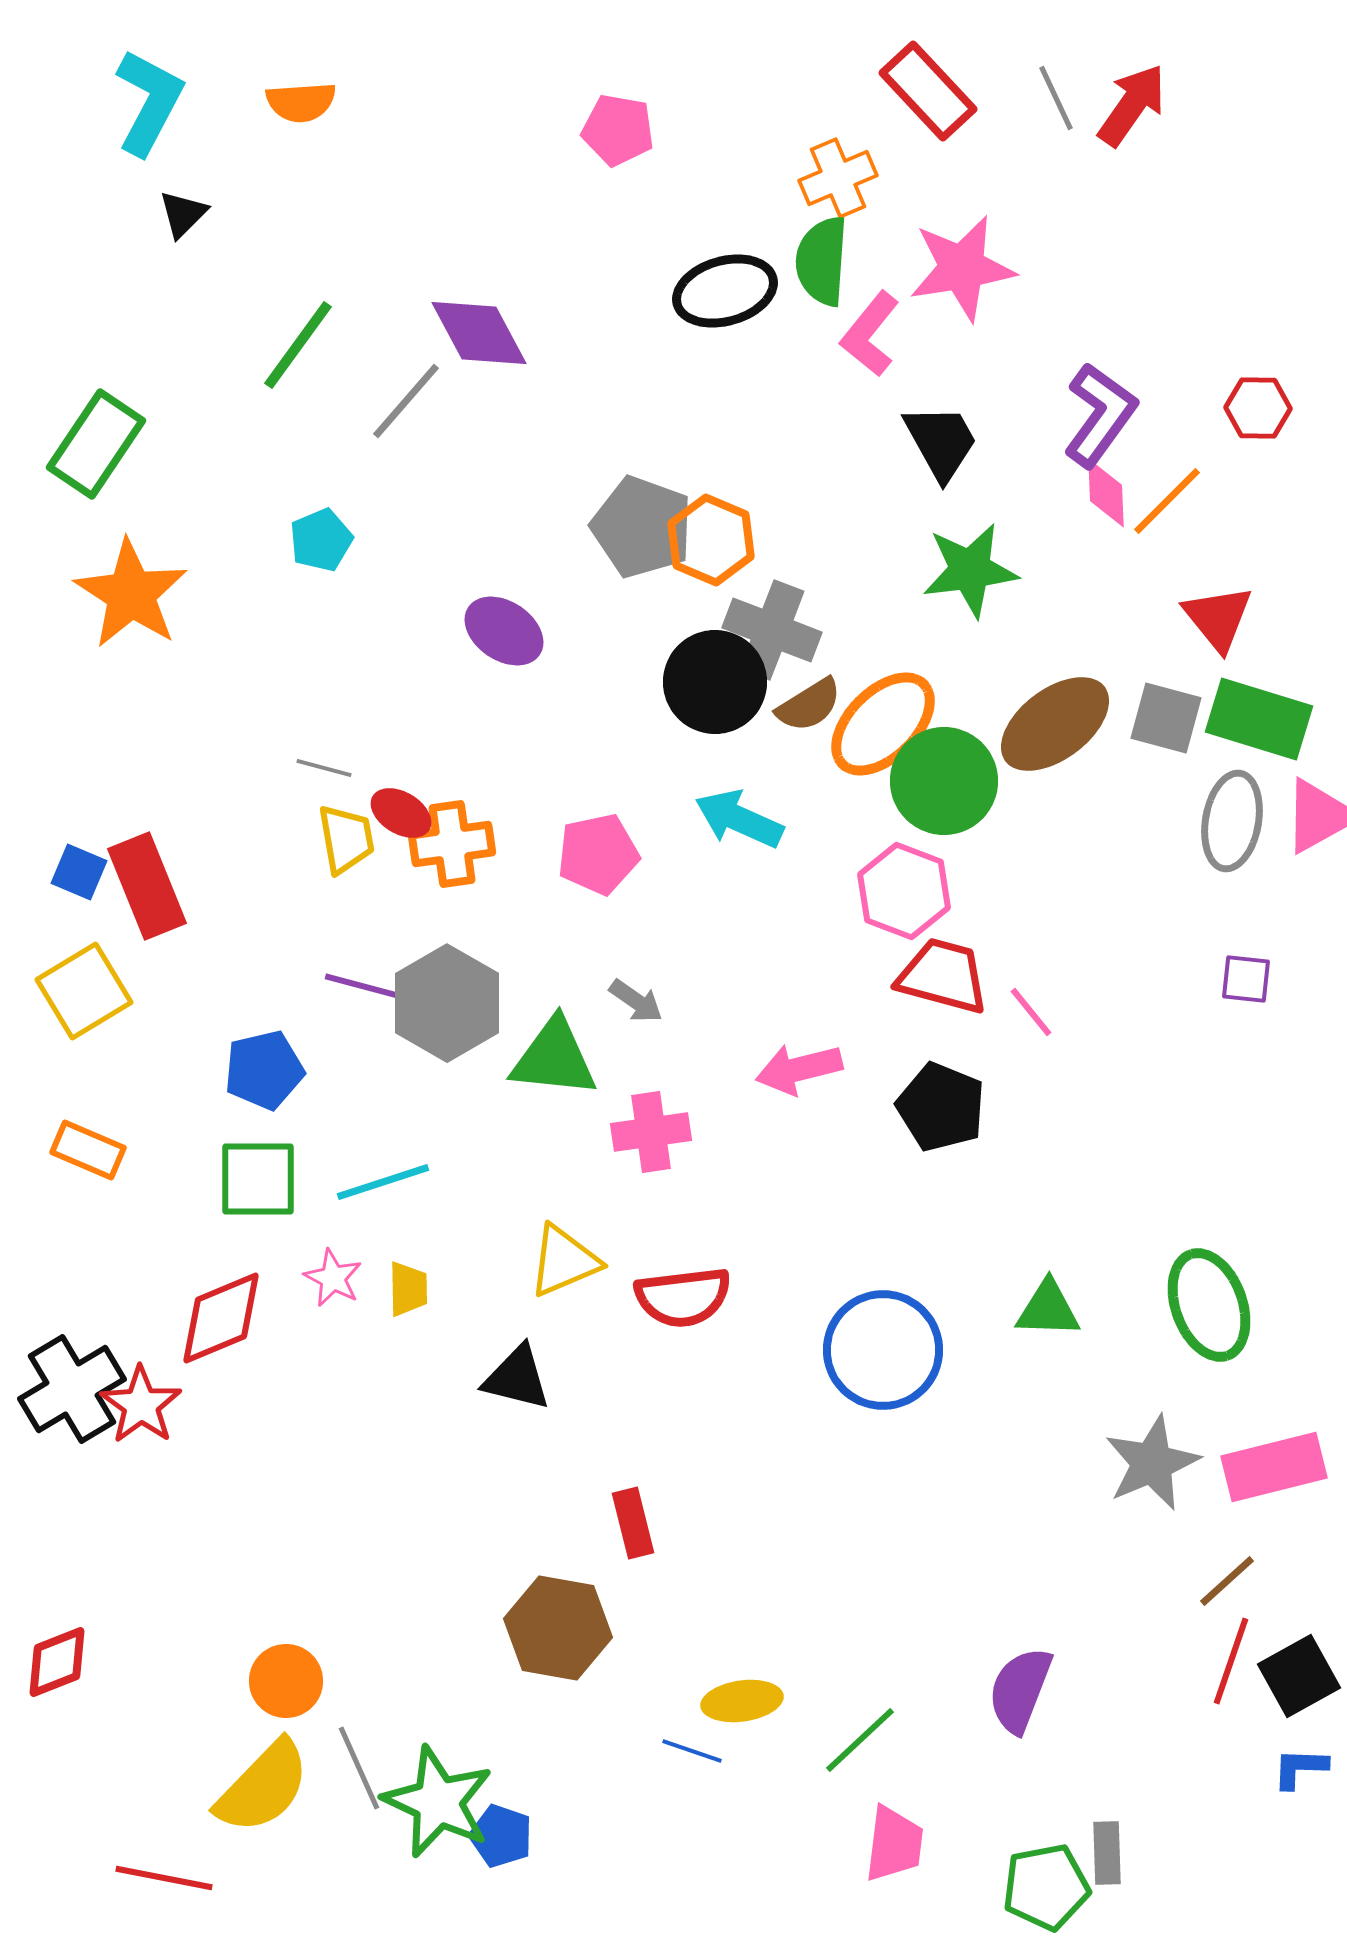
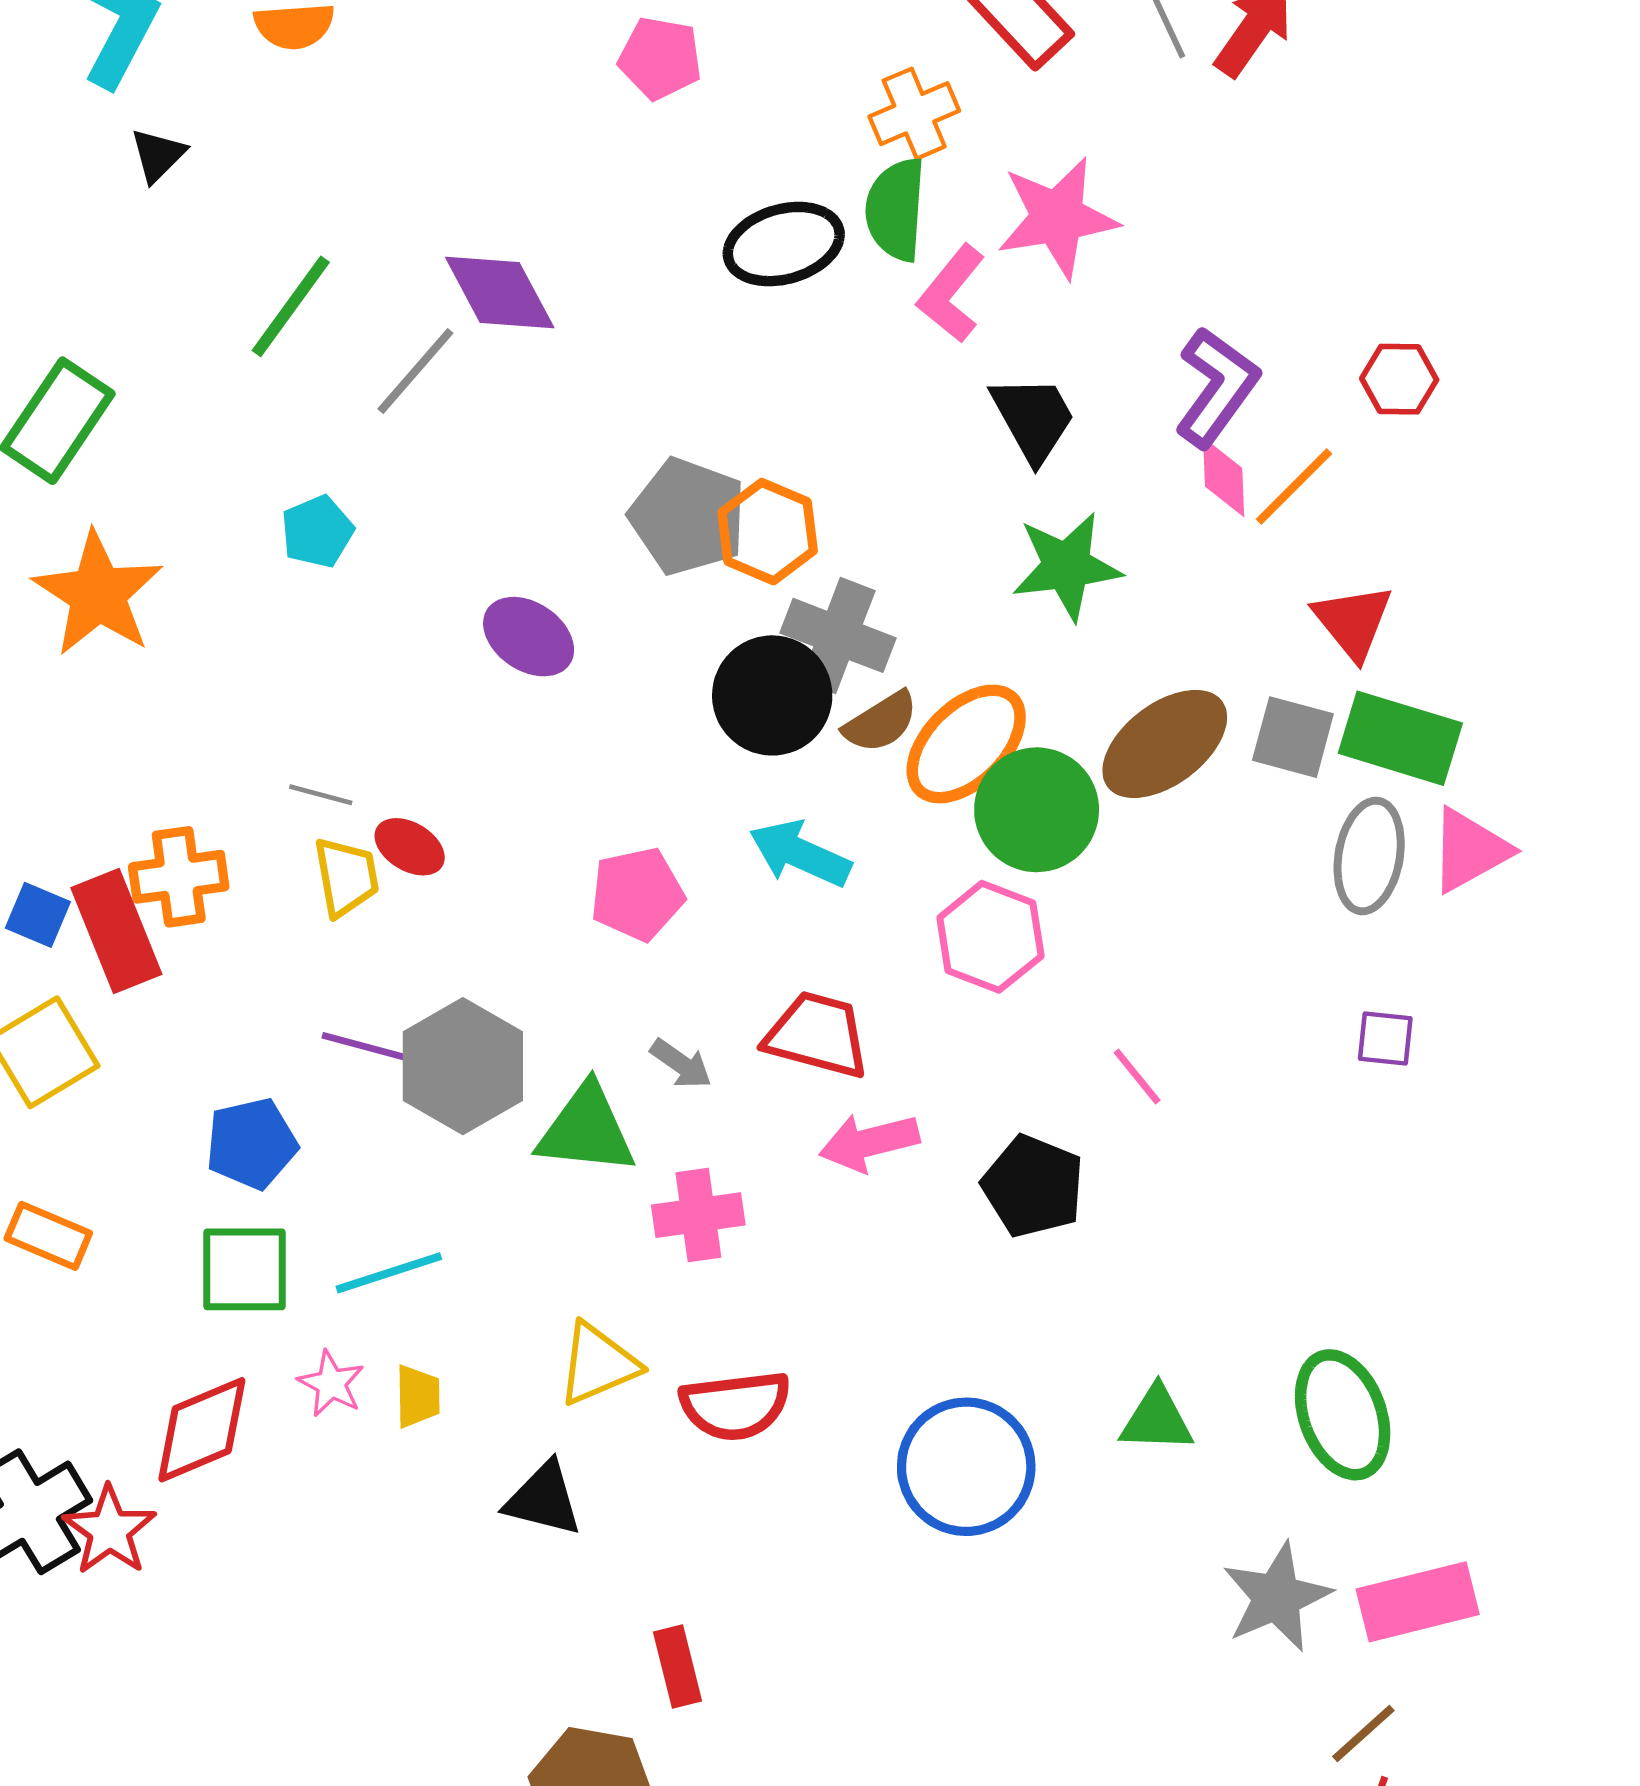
orange cross: (452, 844) -> (179, 877), moved
red trapezoid: (943, 976) -> (817, 1035), moved

